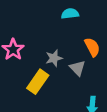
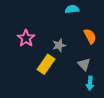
gray triangle: (77, 68) -> (84, 64), moved

